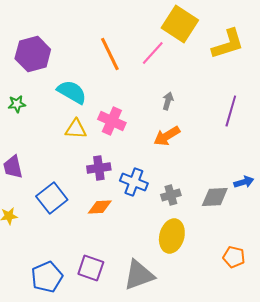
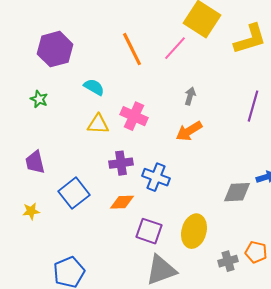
cyan semicircle: (72, 92) -> (94, 87), size x0.7
green star: (17, 104) -> (39, 99), turned 30
gray cross: (171, 195) -> (228, 261), moved
purple square: (91, 268) -> (149, 231), moved

